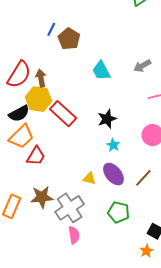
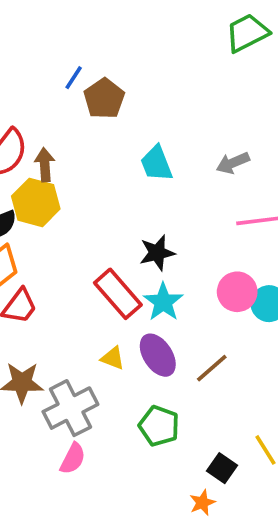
red rectangle: (63, 114) -> (118, 294), moved
cyan star: (113, 145) -> (163, 302), size x1.5
pink semicircle: (74, 235) -> (73, 459), turned 30

